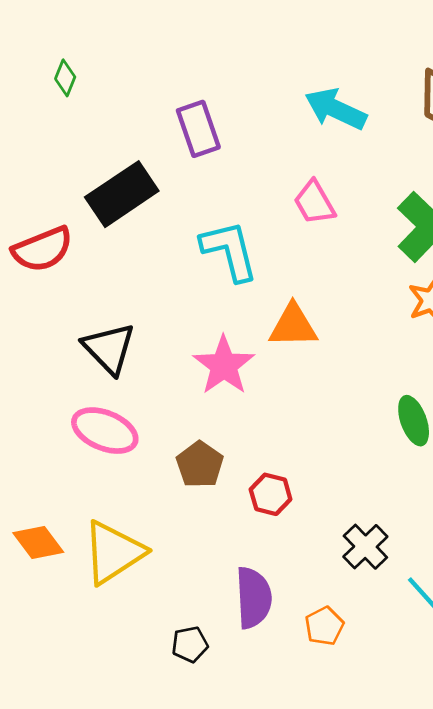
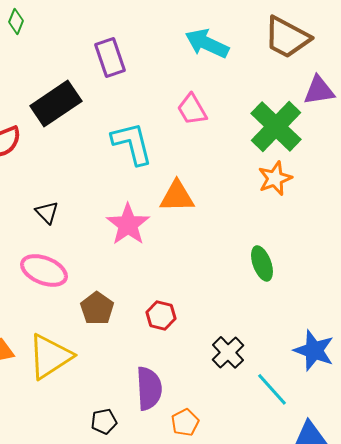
black triangle: (109, 348) -> (47, 212), size x0.6
brown pentagon: (200, 465) -> (97, 308), moved
orange pentagon: (324, 626) -> (185, 422), moved

